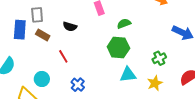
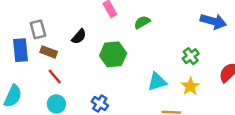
black semicircle: (70, 27) -> (79, 37), turned -56
green hexagon: (118, 47) -> (113, 54), moved
red line: (63, 56) -> (55, 76), moved

